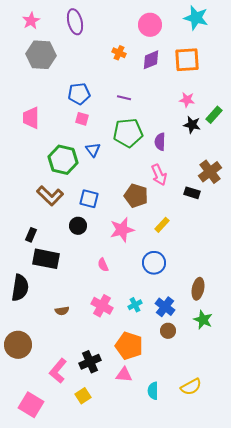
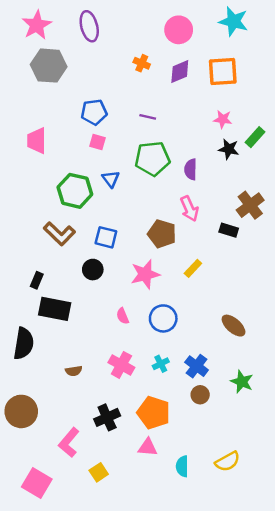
pink star: (31, 21) -> (37, 25), size x1.4
blue circle: (154, 263) -> (163, 318), moved
brown ellipse: (198, 289) -> (234, 326), moved, turned -60
black cross: (90, 362) -> (107, 417), moved

